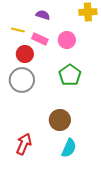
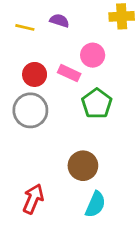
yellow line: (18, 30) -> (25, 27), moved
pink rectangle: (40, 39) -> (69, 73), moved

